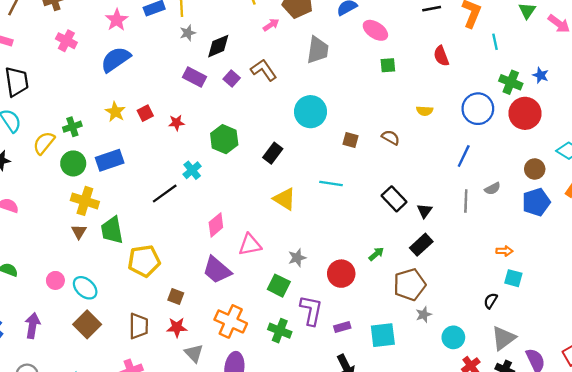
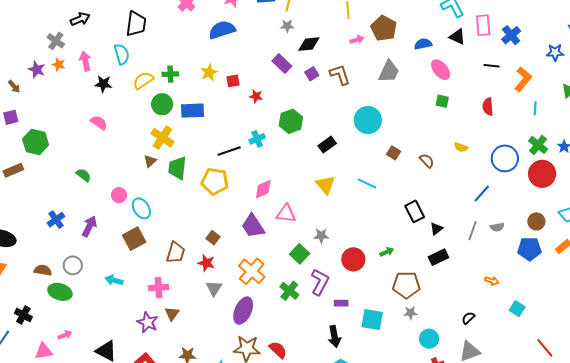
black rectangle: (421, 245) -> (438, 257), moved
yellow pentagon: (144, 261) -> (215, 181), moved
cyan square: (513, 278) -> (517, 309), moved

